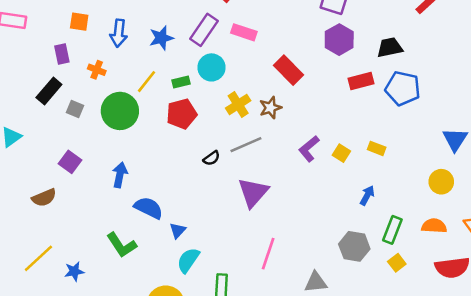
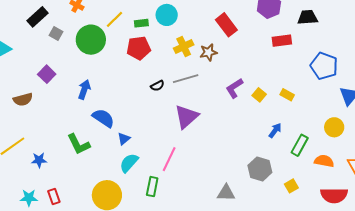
blue pentagon: (403, 88) -> (324, 66), moved
green rectangle: (392, 230) -> (300, 145), moved
pink line: (268, 254) -> (169, 159), moved

